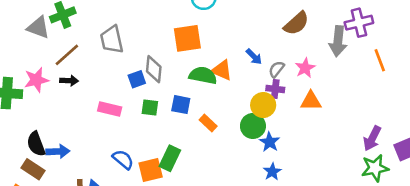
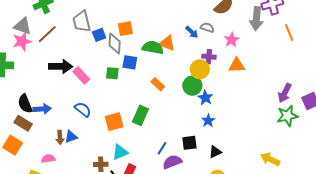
gray triangle: (38, 27) -> (23, 26), moved
orange square: (187, 38) -> (125, 29), moved, size x0.7
gray semicircle: (277, 69) -> (207, 28), moved, turned 72
blue square: (137, 79) -> (99, 35), moved
pink star: (36, 80) -> (22, 41), moved
black arrow: (69, 81) -> (61, 66), moved, size x1.6
blue square: (181, 105) -> (130, 62), moved
pink rectangle: (110, 109) -> (81, 75), turned 36
green rectangle: (170, 158) -> (140, 115), moved
blue semicircle: (123, 159) -> (83, 109), moved

